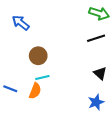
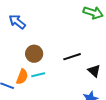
black line: (96, 38) -> (72, 57), moved
orange semicircle: (35, 91) -> (22, 77), moved

